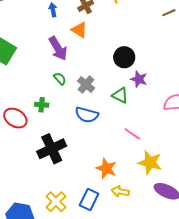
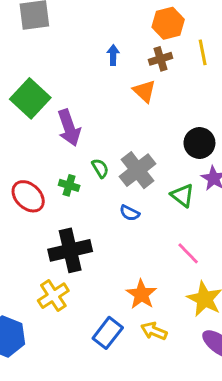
purple arrow: (58, 48) -> (69, 128), moved
green semicircle: (60, 79) -> (100, 168), moved
gray cross: (86, 85) -> (138, 170), size x1.4
blue semicircle: (87, 115) -> (130, 213), size x0.6
yellow cross: (56, 202) -> (53, 296), moved

